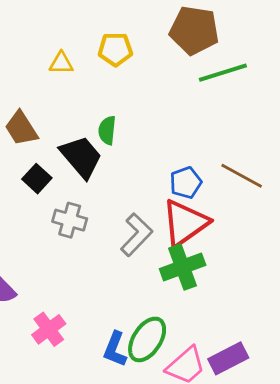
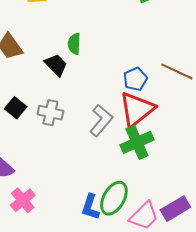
black trapezoid: (81, 157) -> (56, 65), size x0.7
black square: (37, 179) -> (16, 108), moved
pink cross: (49, 329) -> (23, 200), moved

